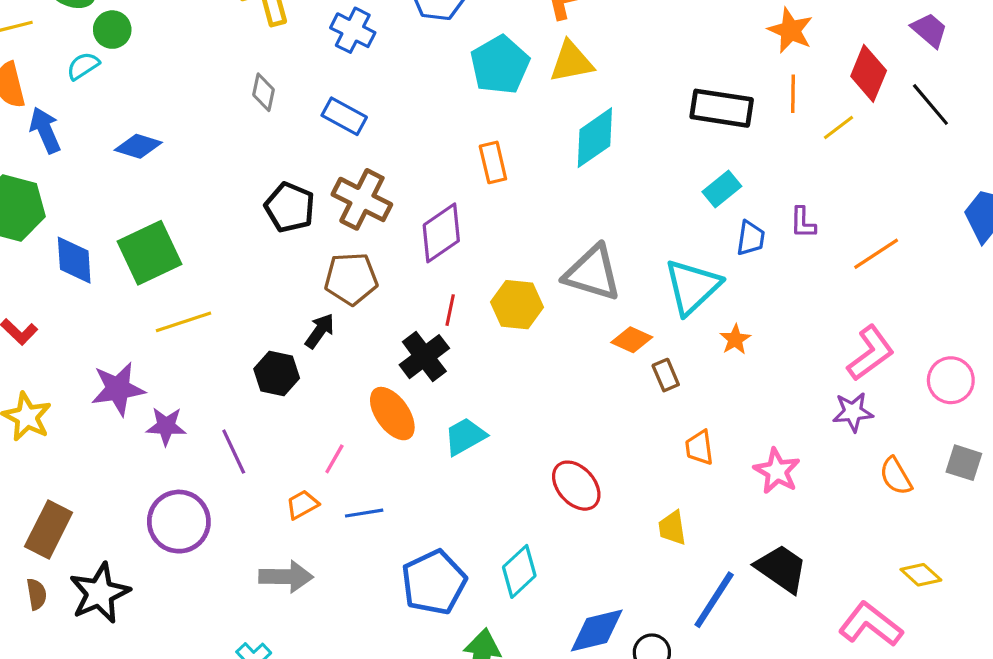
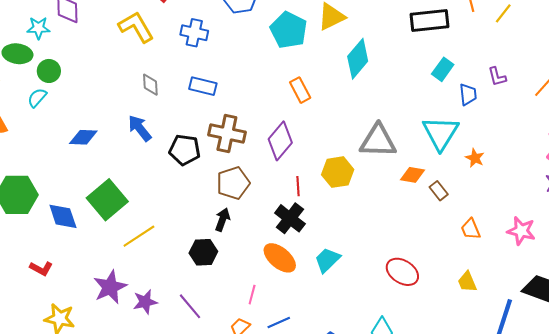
blue arrow: (45, 130) -> (140, 128), moved

